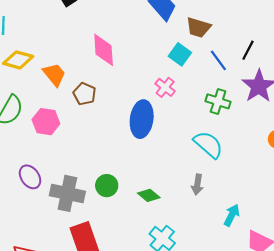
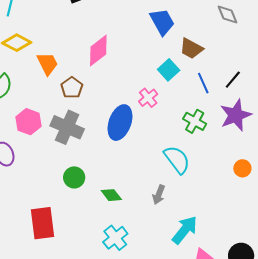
pink diamond: (104, 50) -> (98, 50), turned 44
pink hexagon: (46, 122) -> (28, 122), moved
gray cross: (67, 193) -> (67, 127), moved
cyan arrow: (232, 215) -> (185, 230), size x1.4

